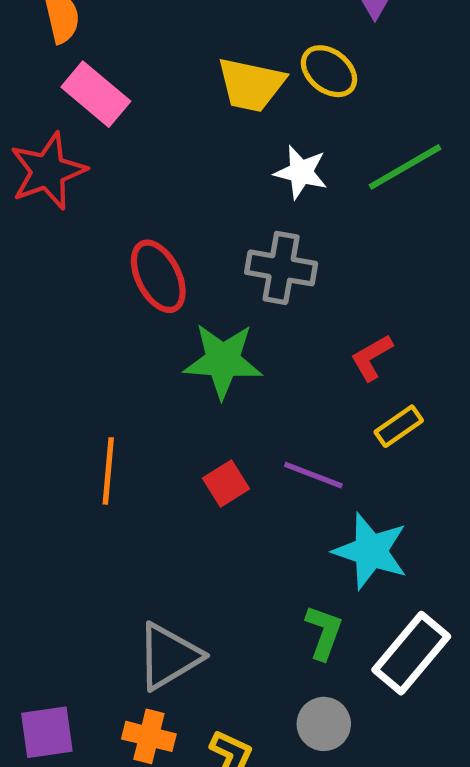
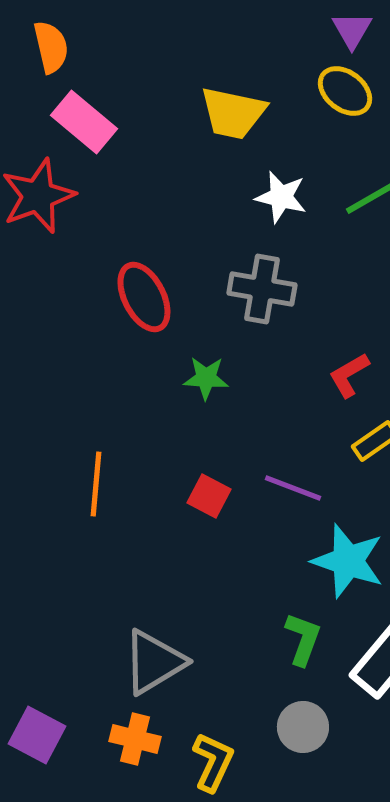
yellow ellipse: (329, 71) -> (345, 91), moved
green star: (223, 361) -> (206, 378), size x0.6
red square: (226, 483) -> (209, 496), turned -30
purple square: (47, 732) -> (37, 735), turned 36

